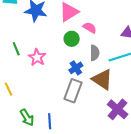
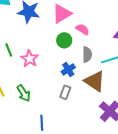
gray rectangle: (73, 91) -> (65, 92), size x0.6
green arrow: (27, 117) -> (24, 93), moved

